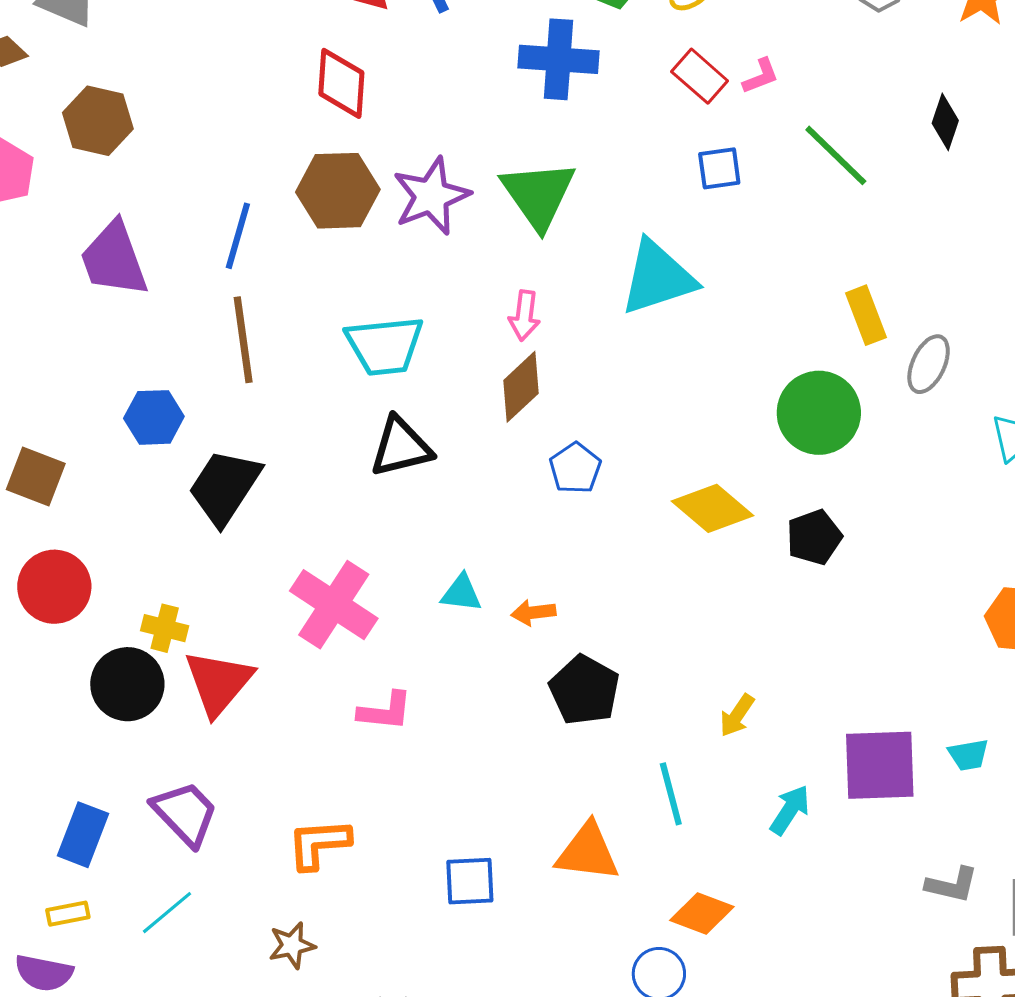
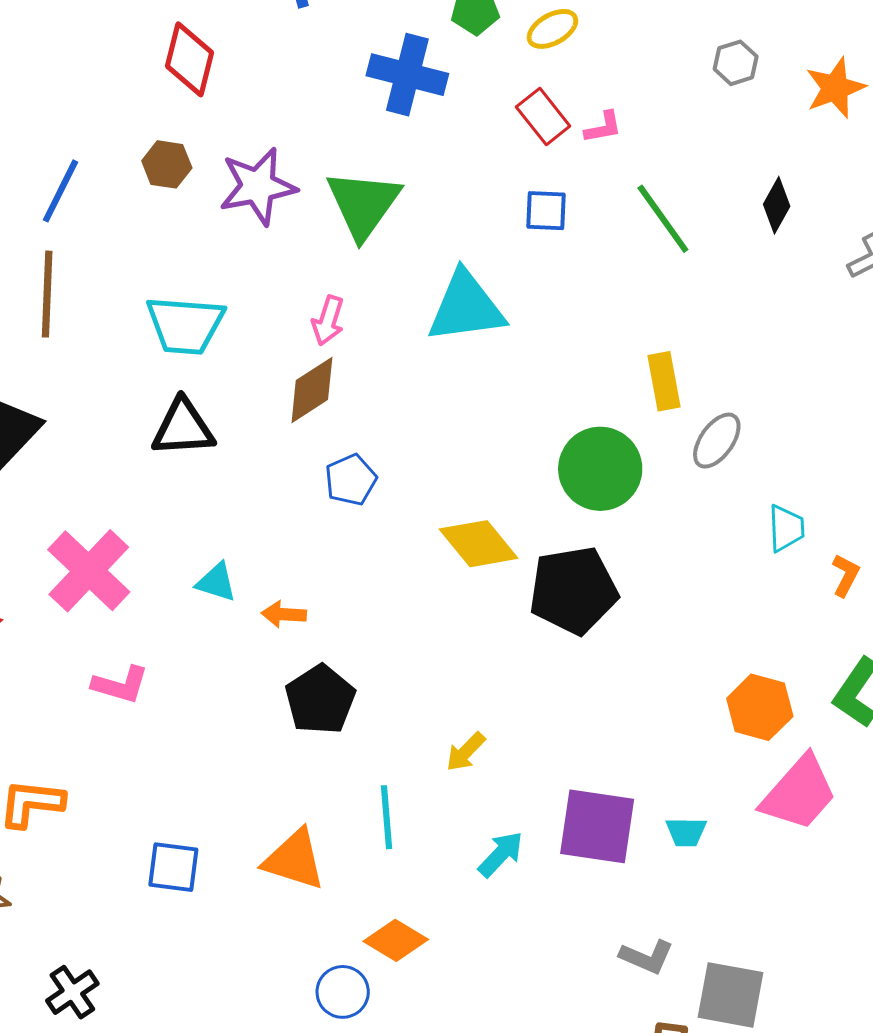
brown hexagon: (338, 191) -> (167, 164), size x0.6
black pentagon: (814, 537) -> (573, 590), size x1.6

